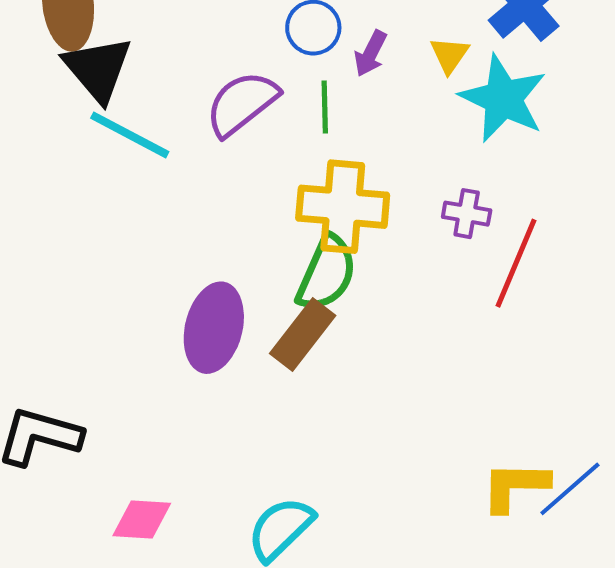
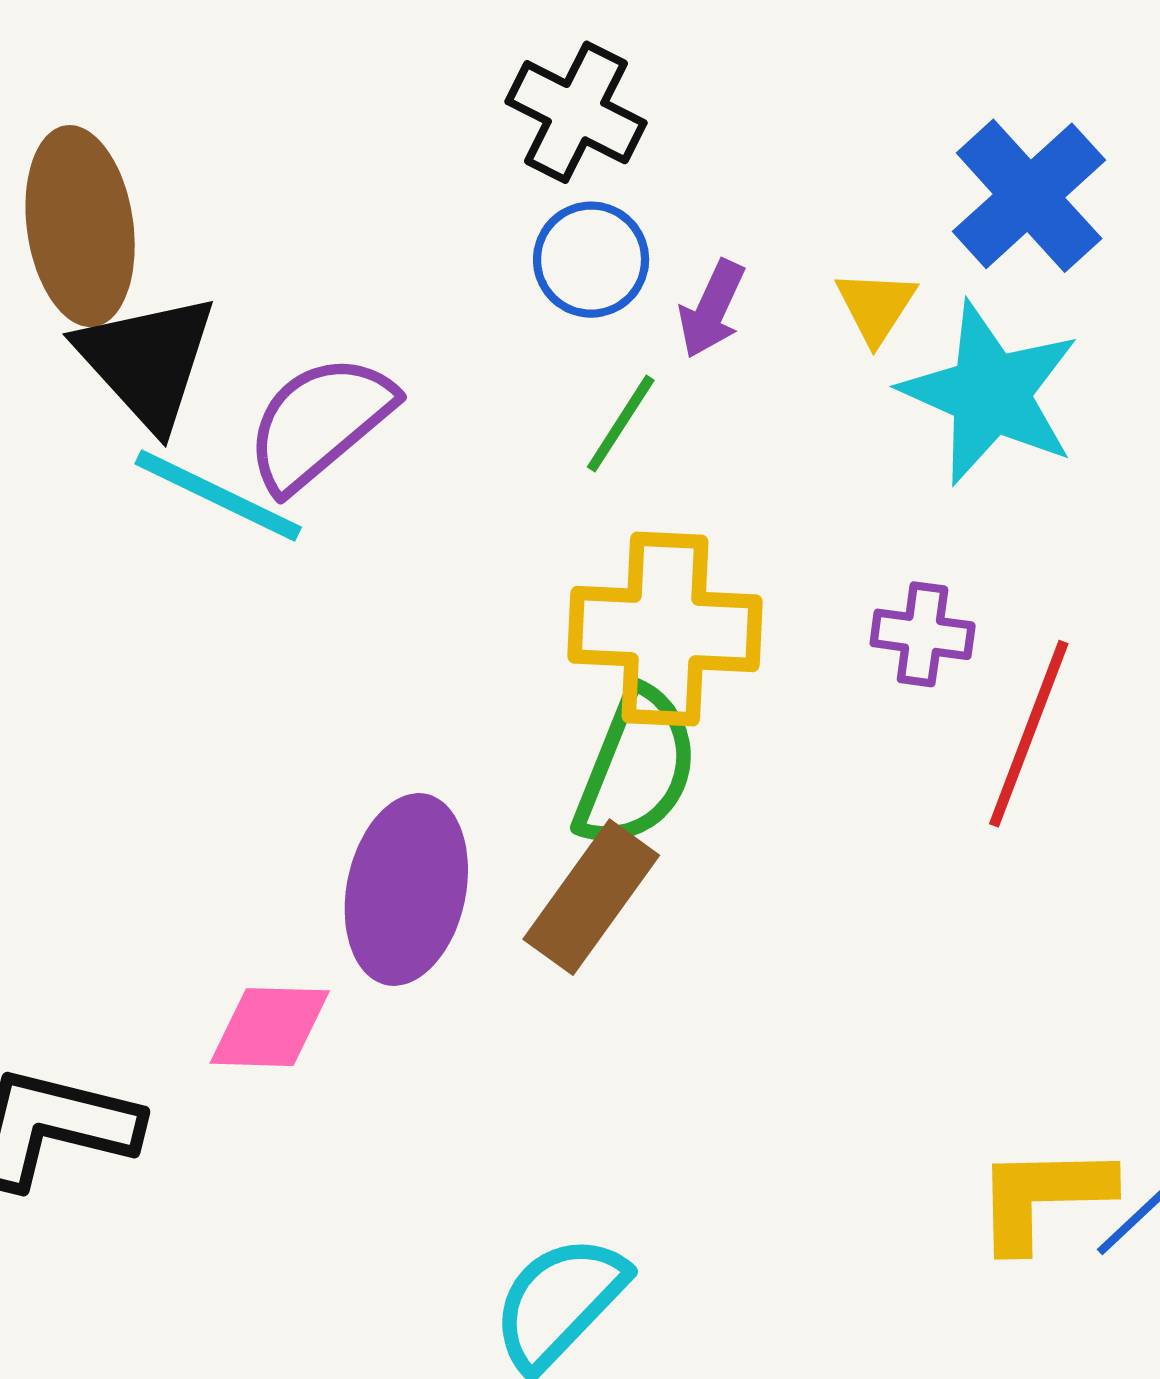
purple semicircle: (242, 103) -> (320, 423), moved
green line: (325, 107) -> (621, 424), turned 36
pink diamond: (142, 519) -> (270, 1027), moved

